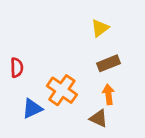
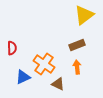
yellow triangle: (100, 28) -> (84, 15), moved, size x1.5
brown triangle: (99, 118) -> (58, 84), moved

